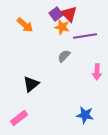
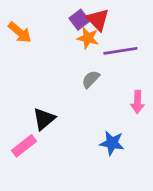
orange arrow: (25, 25) -> (20, 32), moved
blue star: (85, 115) -> (112, 143), moved
pink rectangle: (19, 118) -> (24, 146), moved

